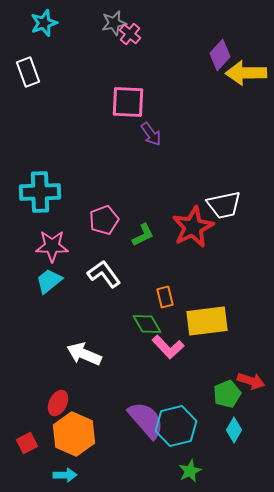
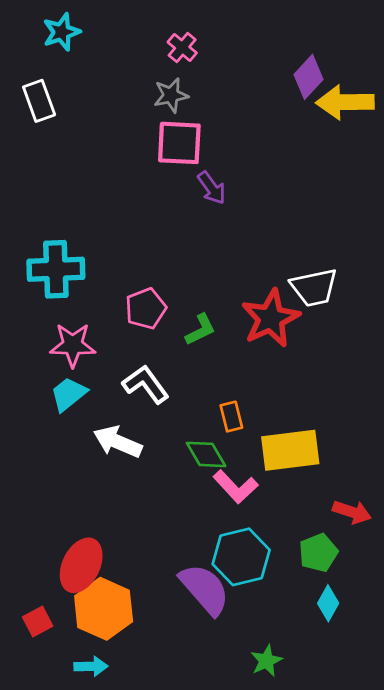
gray star: (114, 23) -> (171, 95), moved
white arrow: (84, 354) -> (118, 442), moved
red arrow: (251, 381) -> (352, 512), moved
red ellipse: (58, 403) -> (81, 565), size x1.5
cyan hexagon: (176, 426) -> (241, 557), moved

